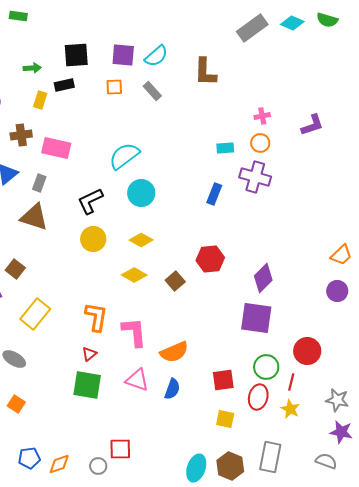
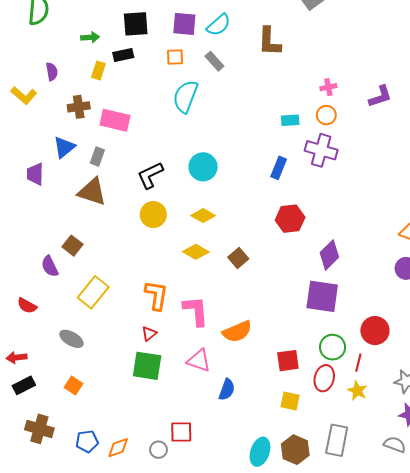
cyan semicircle: (124, 156) -> (185, 96), moved, turned -32
red hexagon: (210, 259) -> (290, 219), moved
blue semicircle: (172, 389) -> (227, 390), moved

